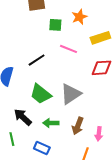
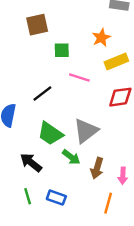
orange star: (79, 17) -> (101, 38), moved
green arrow: (51, 123) -> (71, 157), moved, turned -140
green line: (12, 139) -> (28, 196), moved

